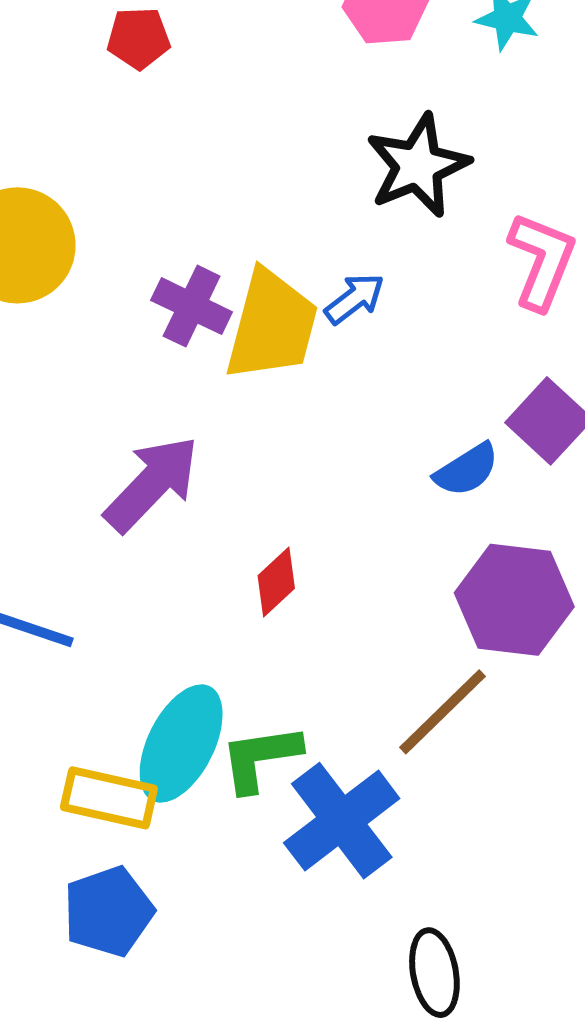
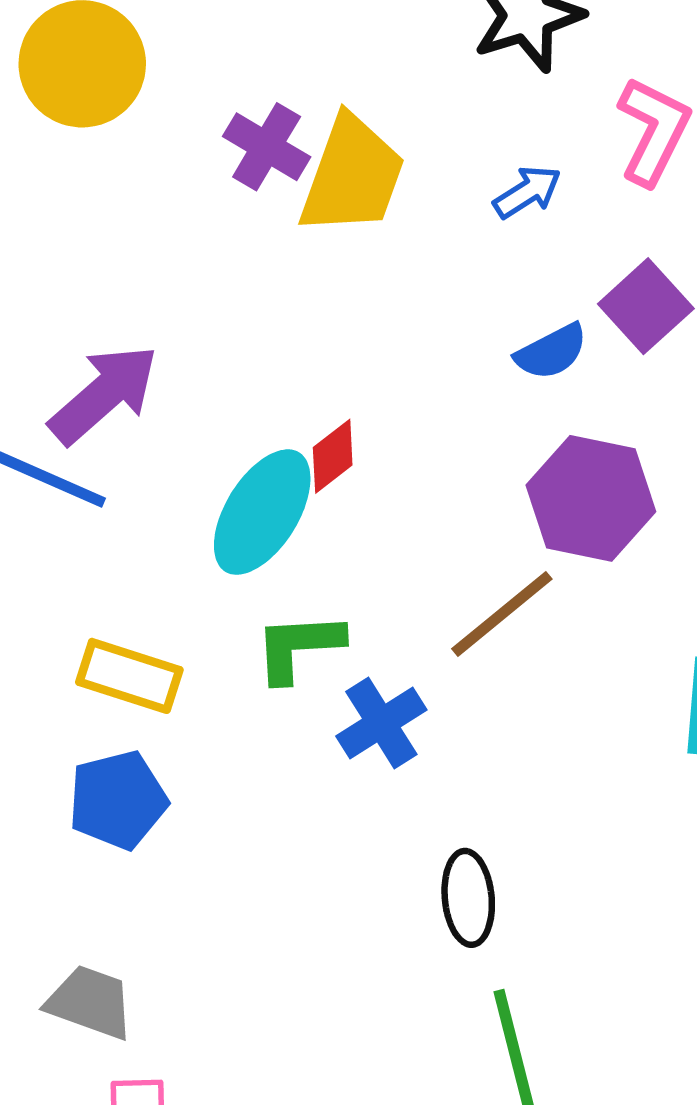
blue arrow: (354, 299) -> (527, 192), moved
purple arrow: (152, 484) -> (104, 394), moved
cyan ellipse: (181, 744) -> (262, 512), moved
blue cross: (342, 821) -> (381, 723), size x0.7

